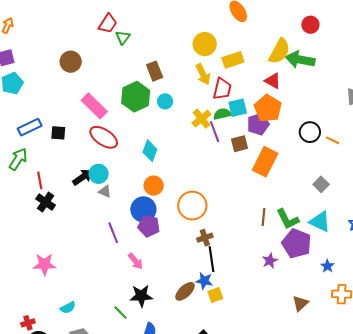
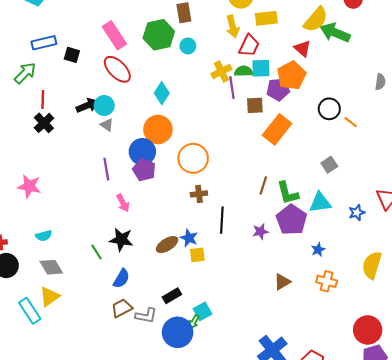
orange circle: (154, 186) -> (158, 129), size x1.4
cyan triangle: (320, 222) -> (320, 202), turned -45
black line: (212, 259) -> (222, 220), moved

